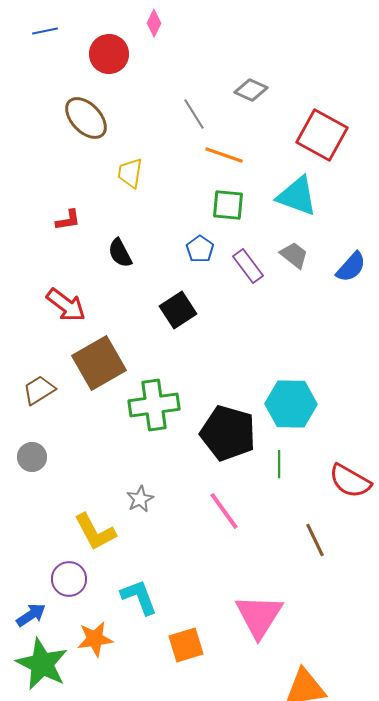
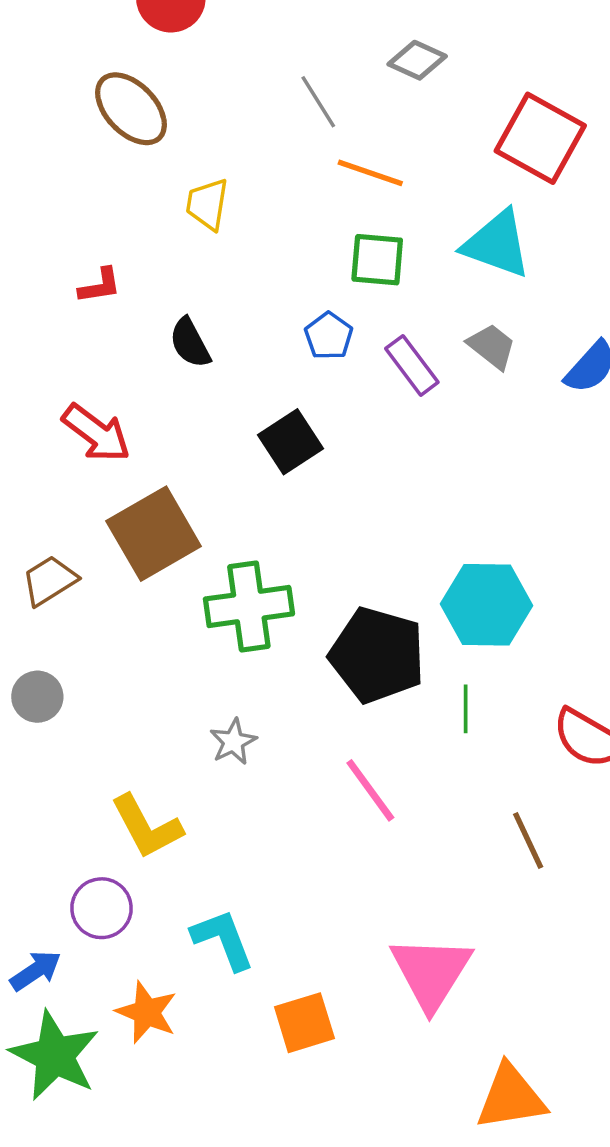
gray star: (140, 499) -> (233, 742), moved
orange star: (95, 639) -> (147, 1012), turned 30

